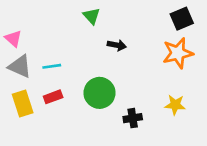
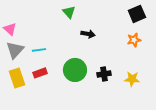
orange star: (178, 53) -> (134, 40), size x0.6
gray triangle: (20, 66) -> (15, 50), turned 48
black cross: (133, 118) -> (104, 74), moved

